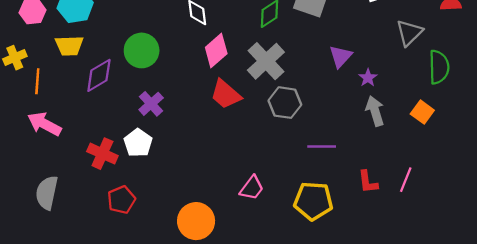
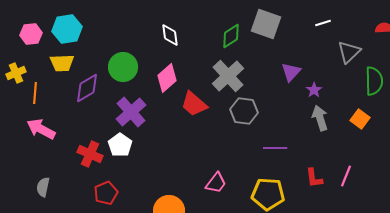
pink diamond: (216, 50) -> (167, 78), moved
purple cross: (151, 104) -> (131, 112), size x1.4
gray semicircle: (47, 193) -> (43, 187), size x0.7

